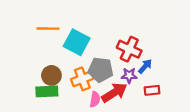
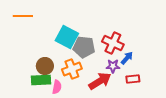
orange line: (48, 29) -> (23, 16), moved
gray pentagon: (101, 70) -> (84, 47), moved
pink semicircle: (95, 99) -> (57, 87), moved

